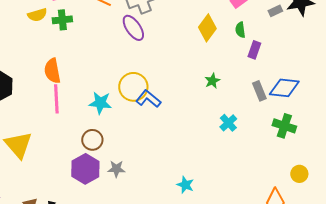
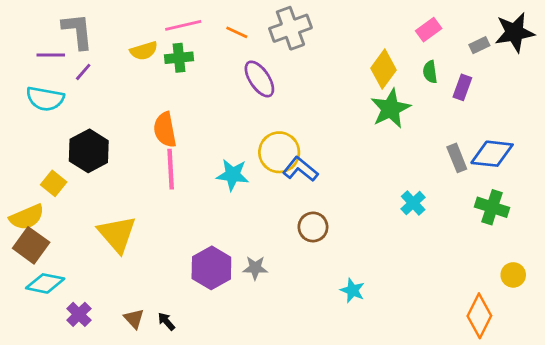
purple ellipse: (133, 28) -> (259, 79), moved
purple rectangle: (254, 50) -> (462, 87), moved
green star: (212, 81) -> (391, 109), moved, size x1.8
brown circle: (92, 140) -> (313, 227), moved

